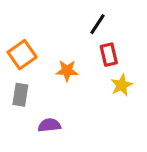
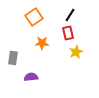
black line: (98, 24) -> (70, 15), moved
orange square: (22, 55) -> (34, 17), moved

